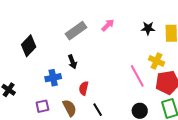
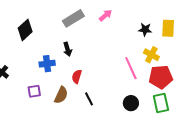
black star: (148, 28) -> (145, 30), moved
brown semicircle: (70, 108) -> (61, 95), turned 48

